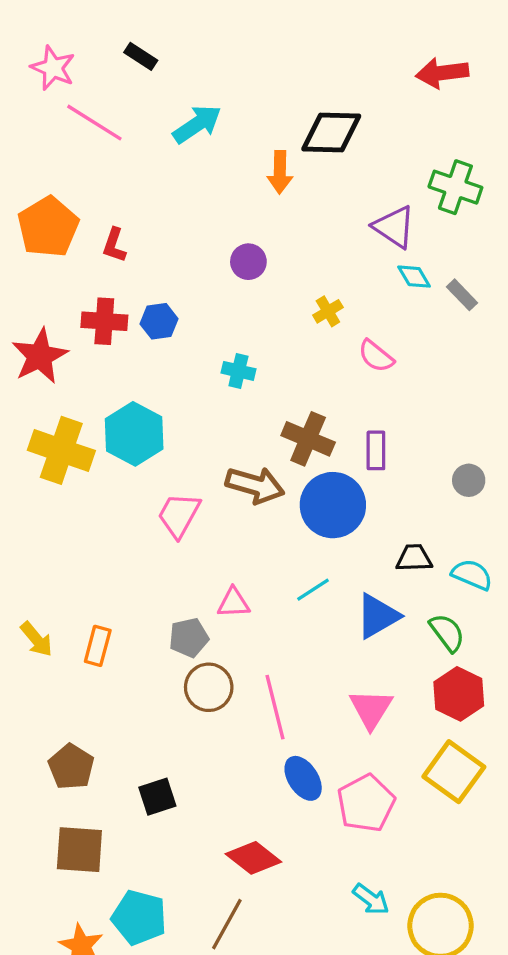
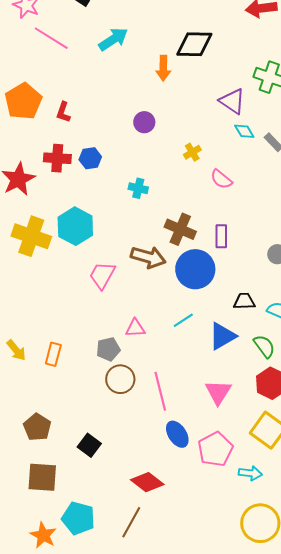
black square: (157, 797) -> (89, 445), turned -35
cyan arrow: (371, 899) -> (250, 473), moved, turned -30

